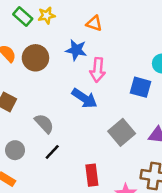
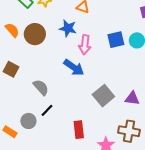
blue square: (140, 87) -> (116, 40), moved, turned -30
gray circle: (15, 150) -> (28, 121), moved

